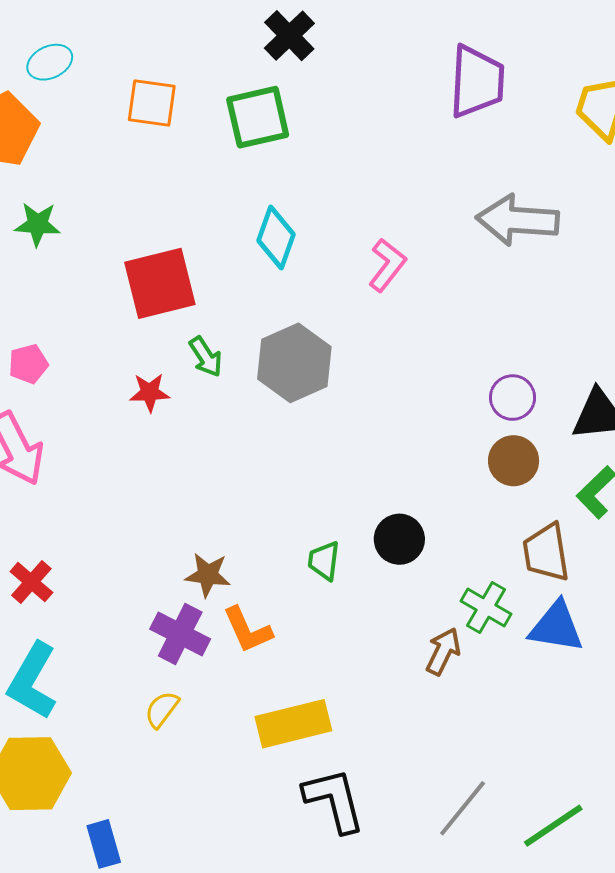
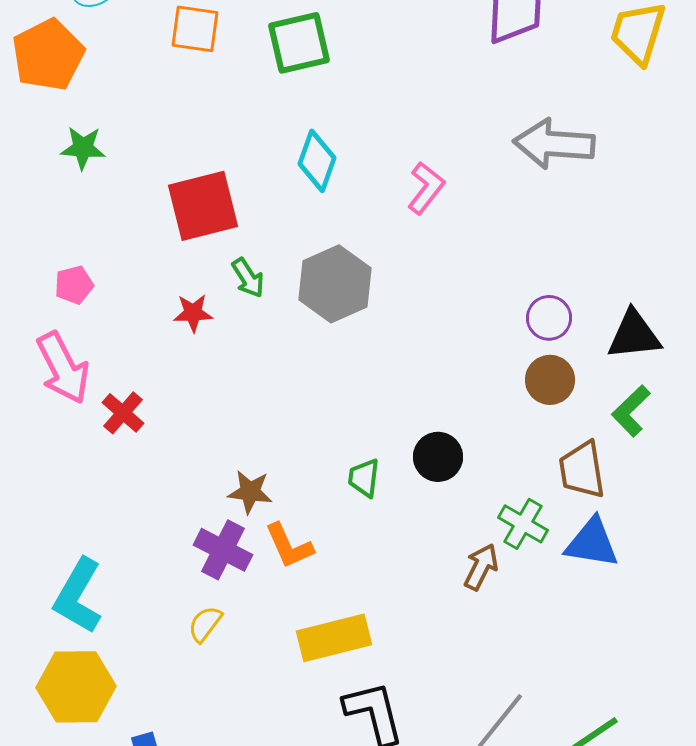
red cross: (31, 582) -> (123, 413), moved

